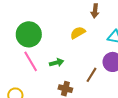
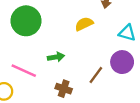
pink line: (31, 61) -> (24, 71), moved, turned -40

